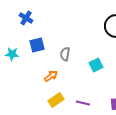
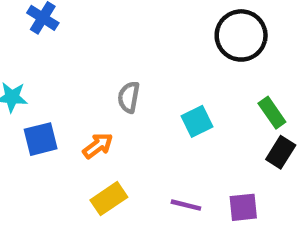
blue square: (37, 45) -> (41, 139), moved
purple line: (83, 103) -> (186, 205), moved

